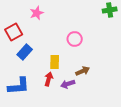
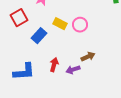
blue rectangle: (25, 52) -> (39, 36), moved
yellow rectangle: (55, 62) -> (60, 24), moved, turned -64

